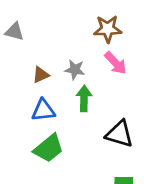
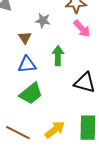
gray star: (75, 70) -> (43, 21), moved
brown triangle: (41, 75) -> (25, 38), turned -40

